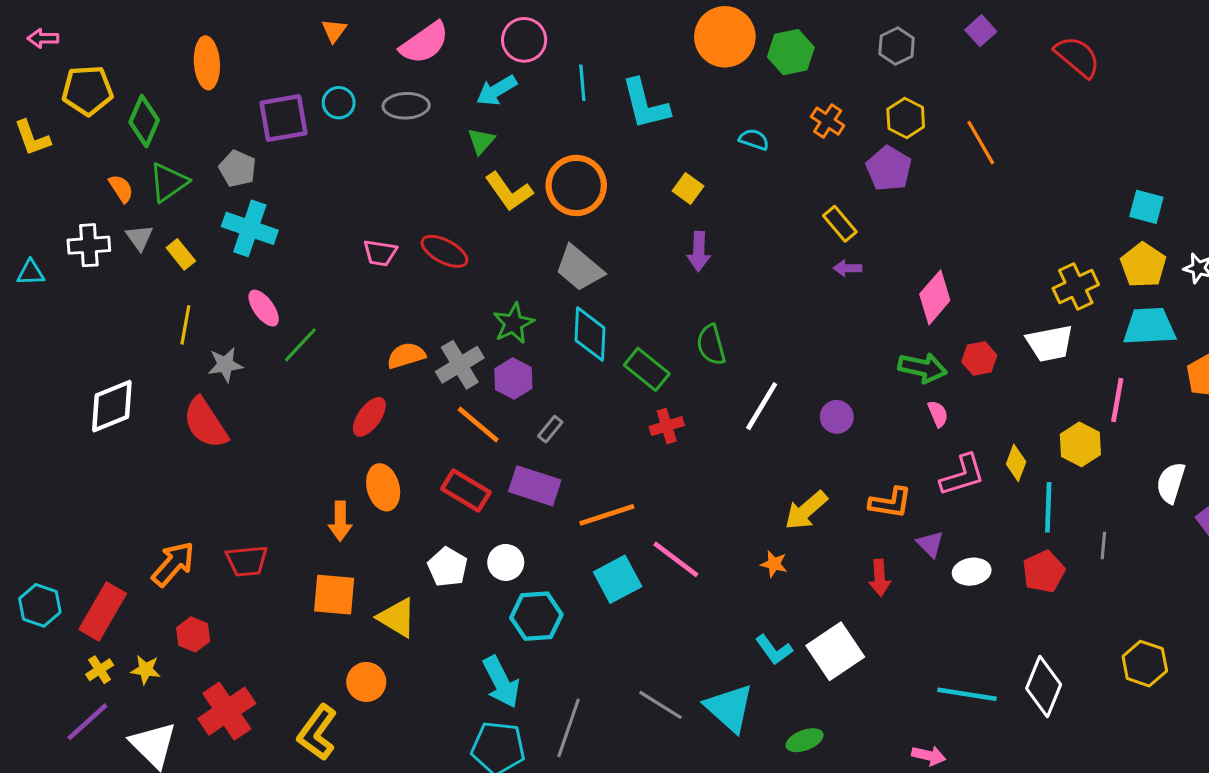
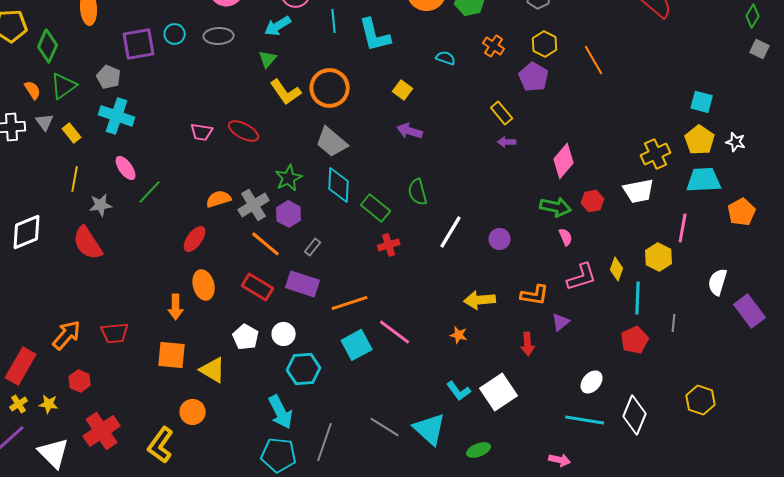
purple arrow: (699, 251) -> (410, 131), turned 105
yellow arrow: (806, 510) -> (480, 300), turned 36
purple triangle: (930, 544) -> (561, 322), turned 36
white ellipse: (972, 572) -> (592, 382), moved, turned -40

